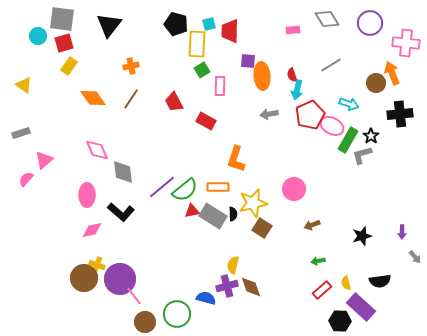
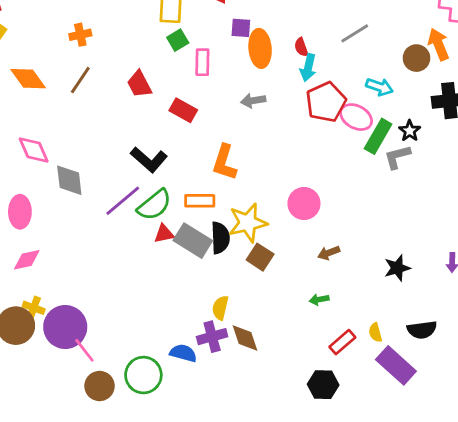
gray arrow: (269, 114) -> (253, 101), moved
black L-shape: (121, 212) -> (149, 160), moved
black semicircle: (233, 214) -> (220, 238), size x1.6
green arrow: (318, 261) -> (319, 300), moved
black hexagon: (340, 321) -> (323, 385), moved

